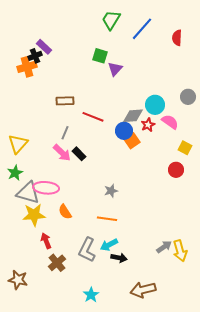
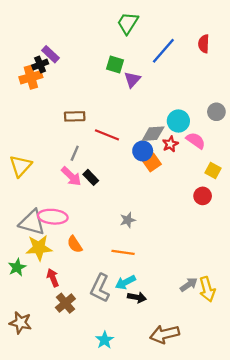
blue line: (142, 29) -> (163, 51), moved
green star: (15, 173) -> (17, 267), moved

